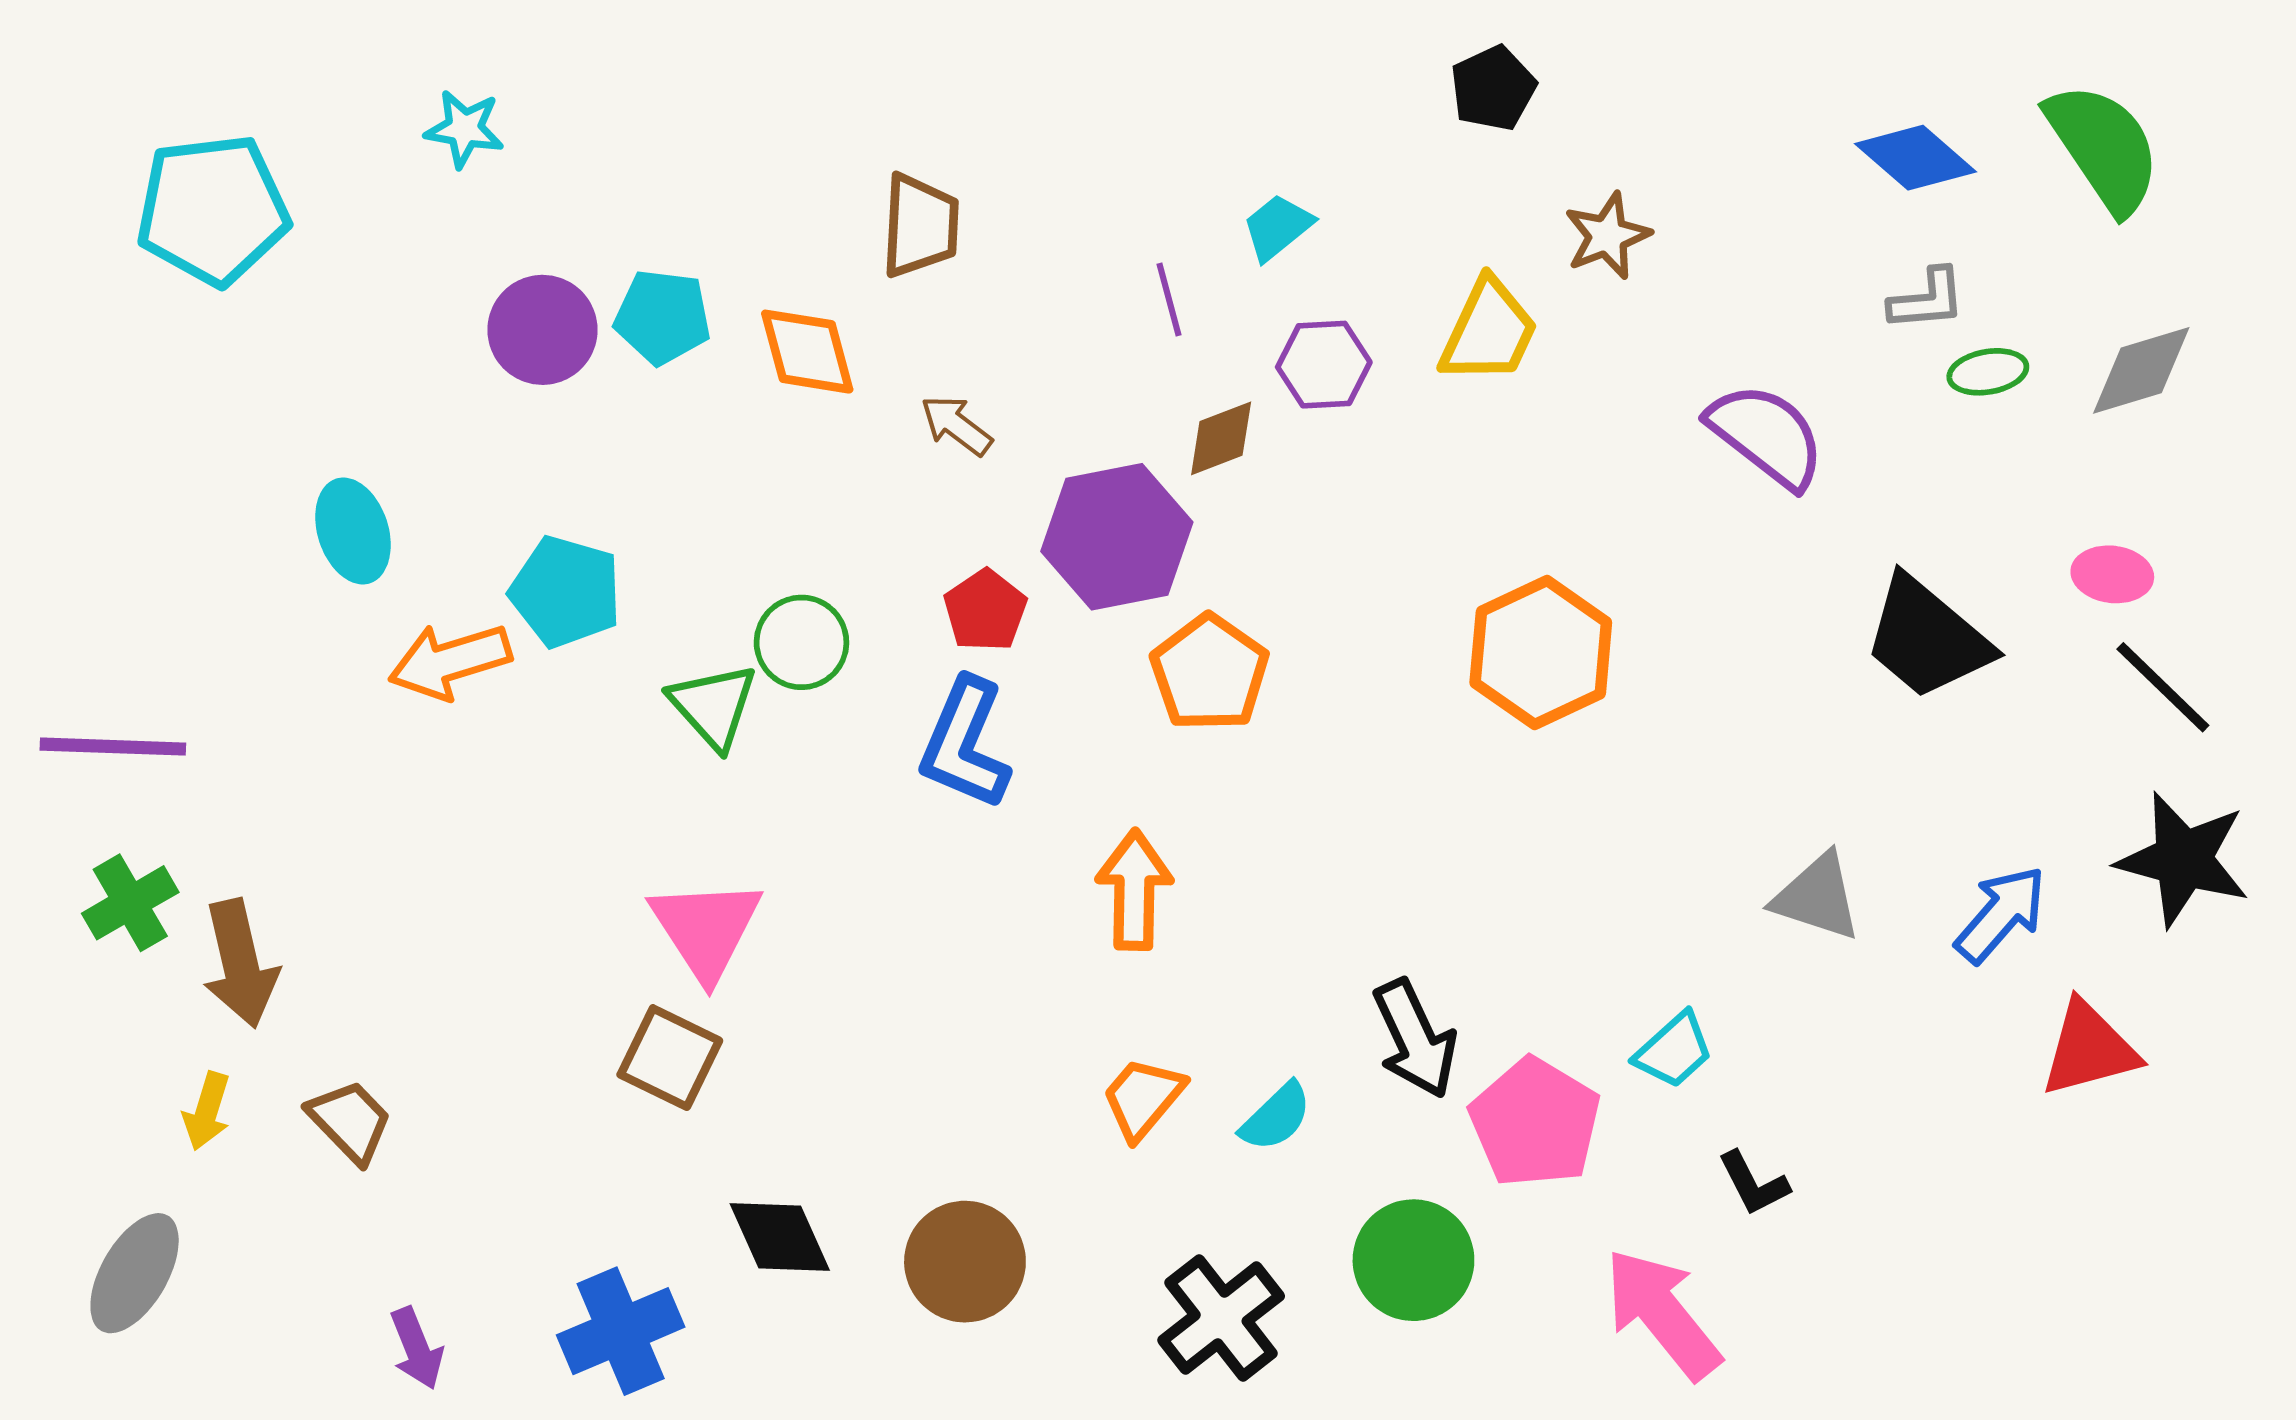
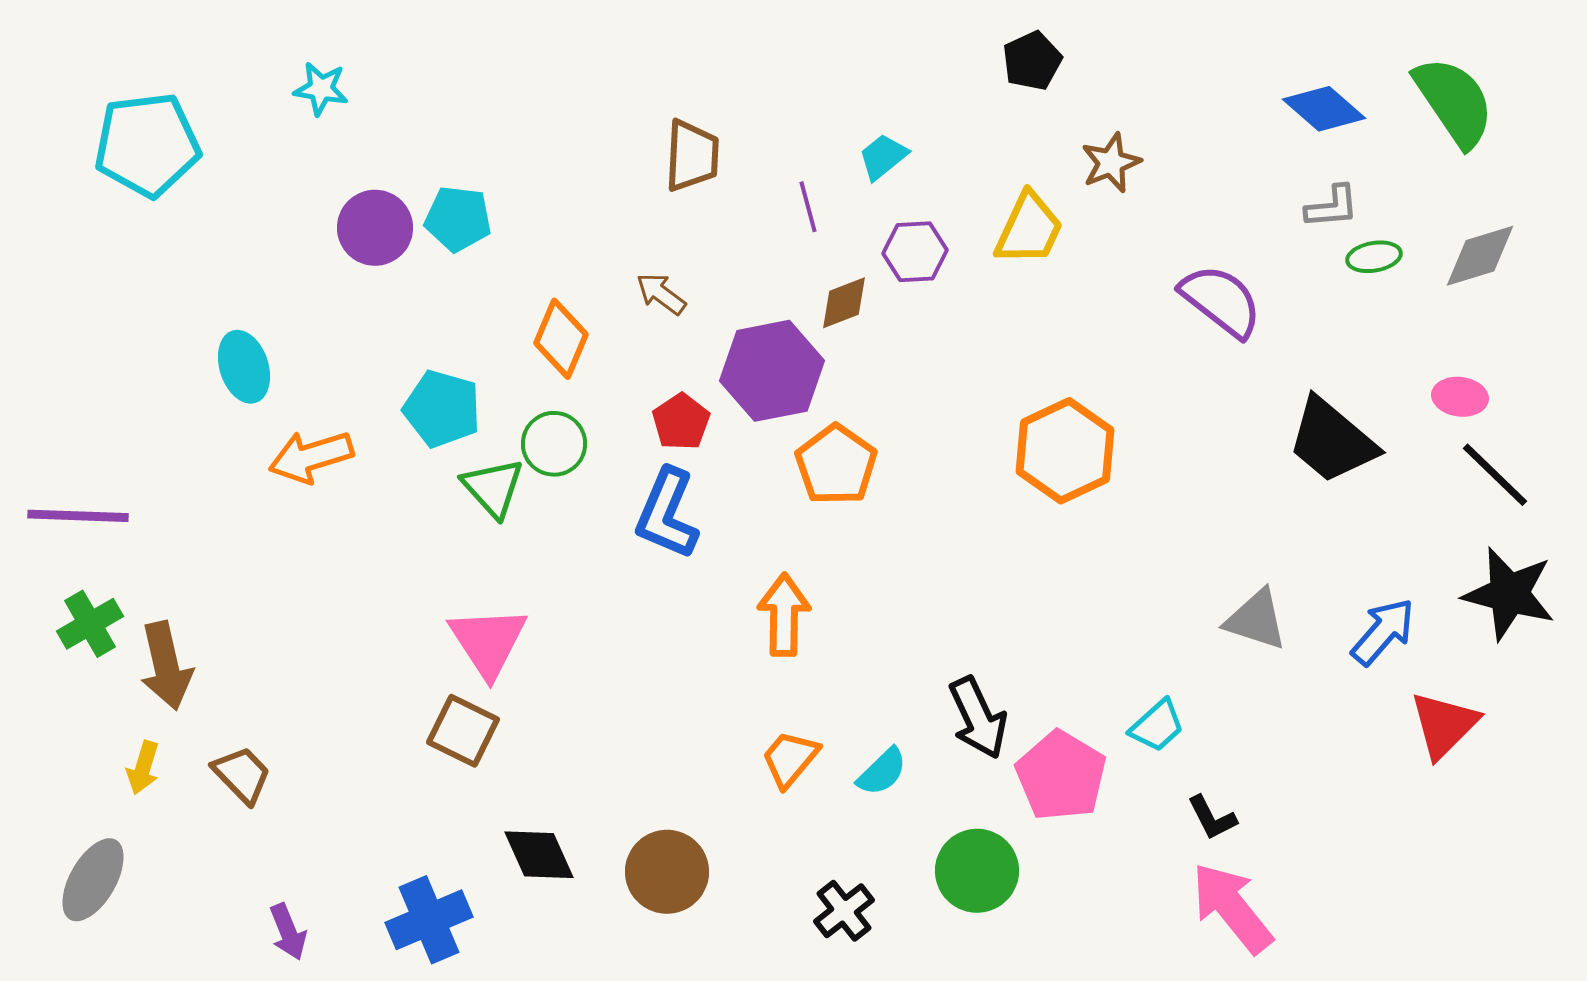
brown trapezoid: (920, 226) -> (692, 156), moved
orange diamond: (807, 352) -> (561, 339), moved, turned 38
cyan pentagon: (566, 592) -> (442, 409), moved
red triangle: (2089, 1049) -> (1444, 725), turned -30
pink arrow: (1662, 1314) -> (1232, 908), moved
black cross: (1221, 1318) -> (844, 911), size x0.7

